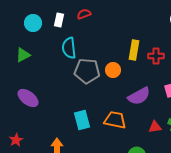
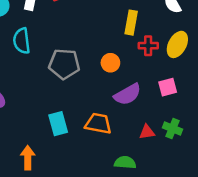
cyan semicircle: (69, 48) -> (22, 41), moved
yellow rectangle: (134, 50) -> (131, 23), moved
orange circle: (113, 70) -> (110, 63), moved

